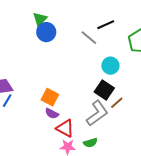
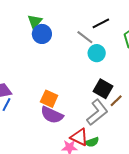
cyan circle: (110, 66) -> (97, 53), moved
purple semicircle: (52, 113) -> (52, 115), size x1.6
red triangle: (65, 128) -> (79, 137), moved

